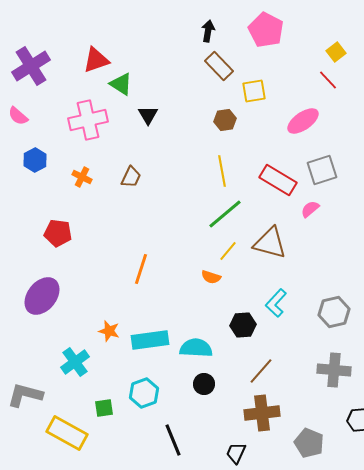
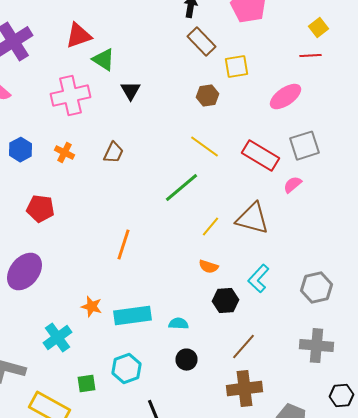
red line: (328, 80) -> (310, 56), turned -50
blue hexagon: (35, 160) -> (20, 150), moved
yellow line: (222, 171) -> (204, 147), turned -44
green line: (225, 214) -> (182, 188), moved
orange semicircle: (211, 277) -> (208, 267), moved
cyan semicircle: (196, 348) -> (178, 324), size x0.6

